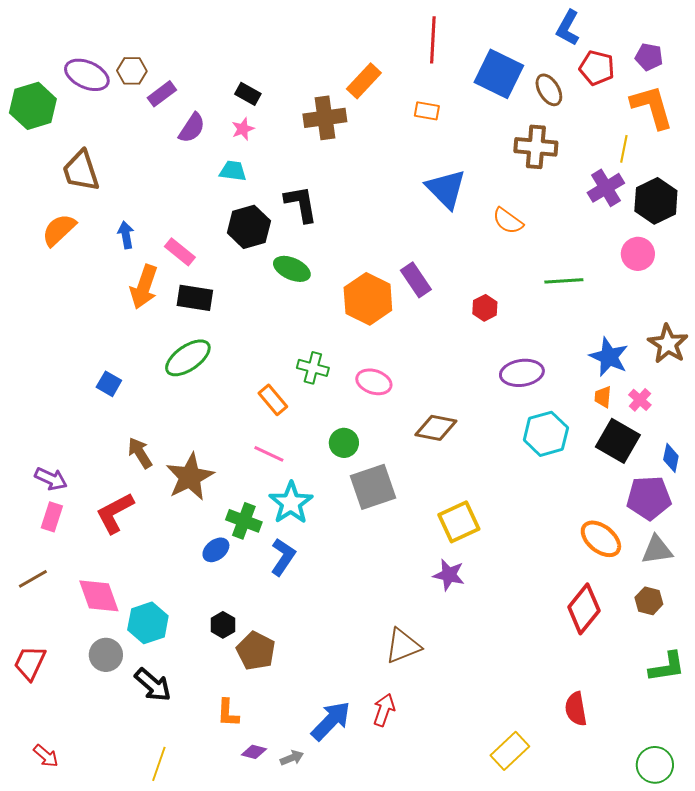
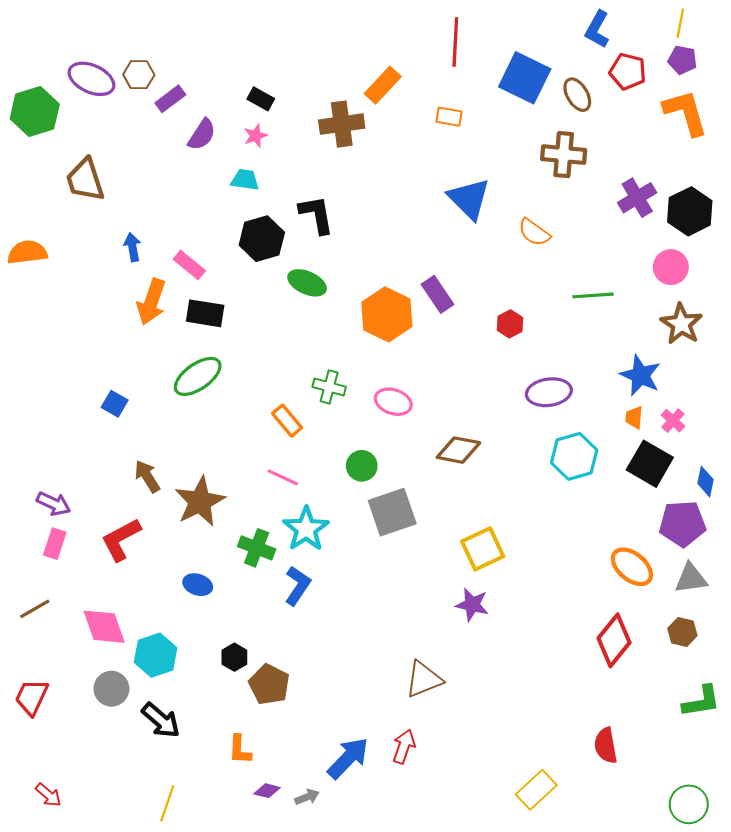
yellow line: (624, 149) -> (680, 23), moved
orange semicircle: (59, 230) -> (27, 252), moved, turned 36
brown star: (668, 344) -> (681, 324), moved
blue ellipse: (216, 550) -> (198, 585), moved, turned 56

